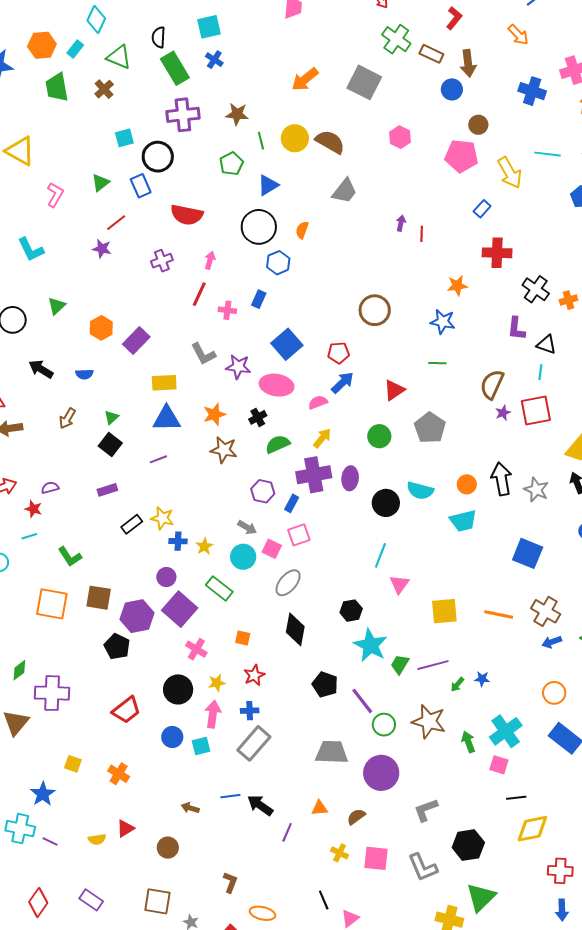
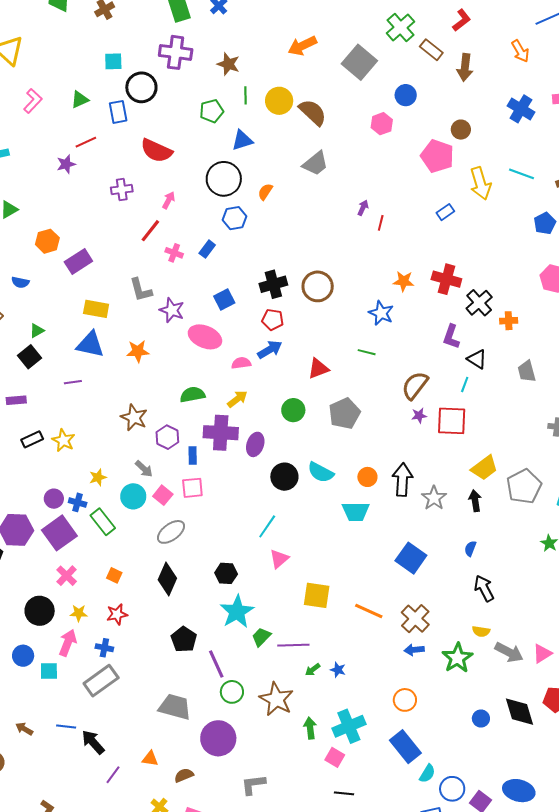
blue circle: (452, 89) -> (406, 95), moved
purple star: (102, 249) -> (66, 164), turned 30
red cross: (497, 253) -> (446, 279), moved
blue square: (287, 344) -> (224, 300), size x0.7
black cross: (258, 417) -> (273, 284), moved, size x1.5
brown star: (224, 450) -> (134, 417), moved
blue rectangle: (292, 503) -> (193, 455), turned -42
blue cross: (178, 541) -> (78, 502), moved

